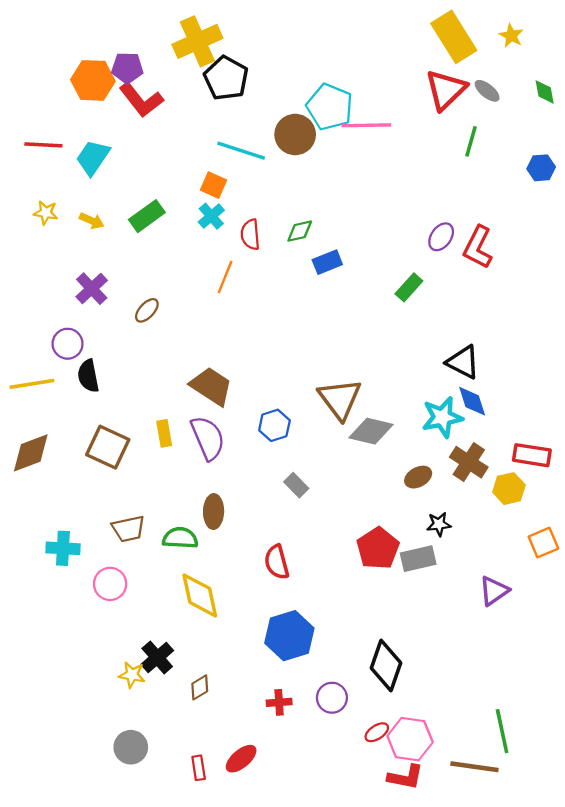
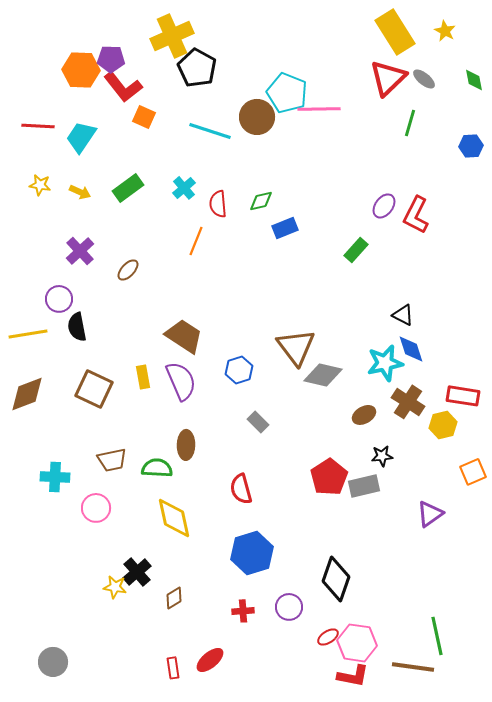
orange square: (214, 185) -> (144, 117), moved
black triangle: (463, 362) -> (403, 315), size x0.7
gray circle: (131, 747) -> (53, 662), moved

